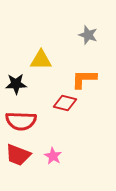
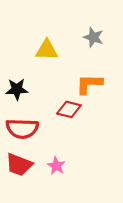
yellow triangle: (41, 60) -> (47, 50), moved

